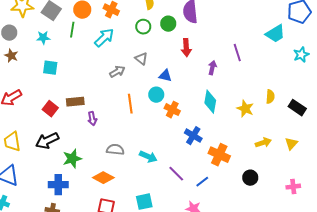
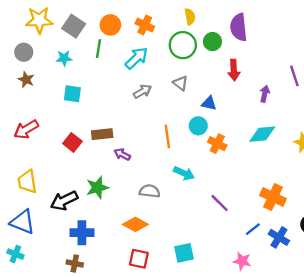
green circle: (143, 27) -> (183, 45), size x1.5
gray arrow: (117, 72) -> (142, 91), moved
cyan diamond: (210, 102) -> (262, 134), turned 75
purple arrow: (92, 119) -> (122, 154), turned 128
blue cross: (193, 136) -> (279, 237), moved
black arrow: (47, 141) -> (64, 201), moved
cyan arrow: (148, 157) -> (184, 173), moved
green star: (72, 159) -> (97, 188), moved
purple line: (176, 174) -> (220, 203), moved

